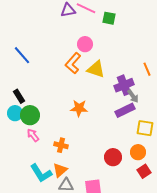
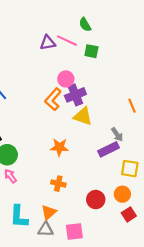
yellow triangle: (96, 69) -> (83, 116), moved
purple cross: (124, 85) -> (75, 95), moved
orange cross: (61, 145) -> (58, 184), moved
orange triangle: (60, 170) -> (49, 212), moved
cyan L-shape: (41, 173) -> (19, 217), turned 35

